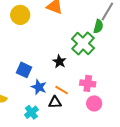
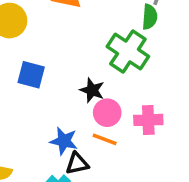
blue square: (24, 70) -> (31, 75), moved
black triangle: (55, 102) -> (77, 164), moved
pink circle: (94, 103) -> (107, 113), moved

